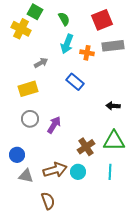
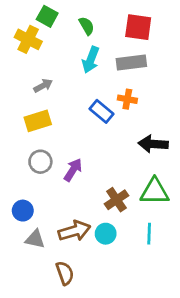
red square: (102, 20) -> (138, 27), turned 30
gray rectangle: (113, 46) -> (131, 62), moved
orange cross: (87, 53) -> (127, 99), moved
gray arrow: (41, 63) -> (43, 86), moved
black arrow: (113, 106) -> (153, 144), size x1.5

